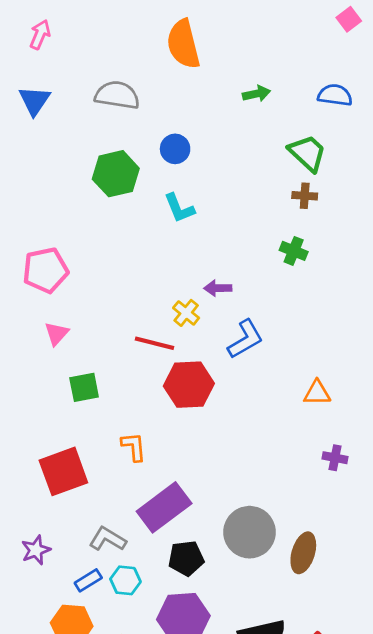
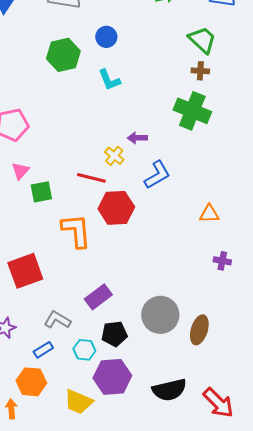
green cross: (294, 251) -> (192, 111), size x1.8
green square: (84, 387) -> (41, 192), moved
orange L-shape: (134, 447) -> (76, 231), moved, size x1.6
purple rectangle: (164, 507) -> (98, 297), size x0.7
cyan hexagon: (125, 580) -> (84, 350), moved

